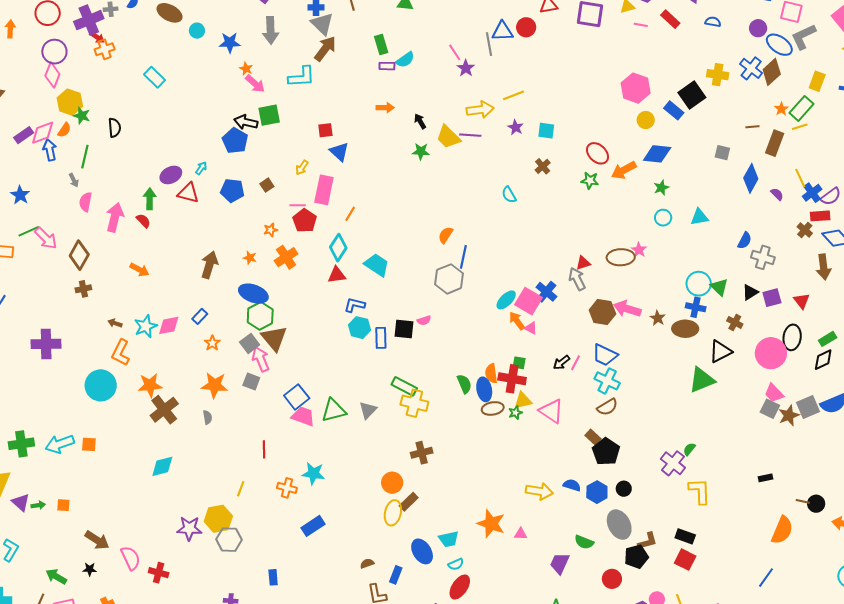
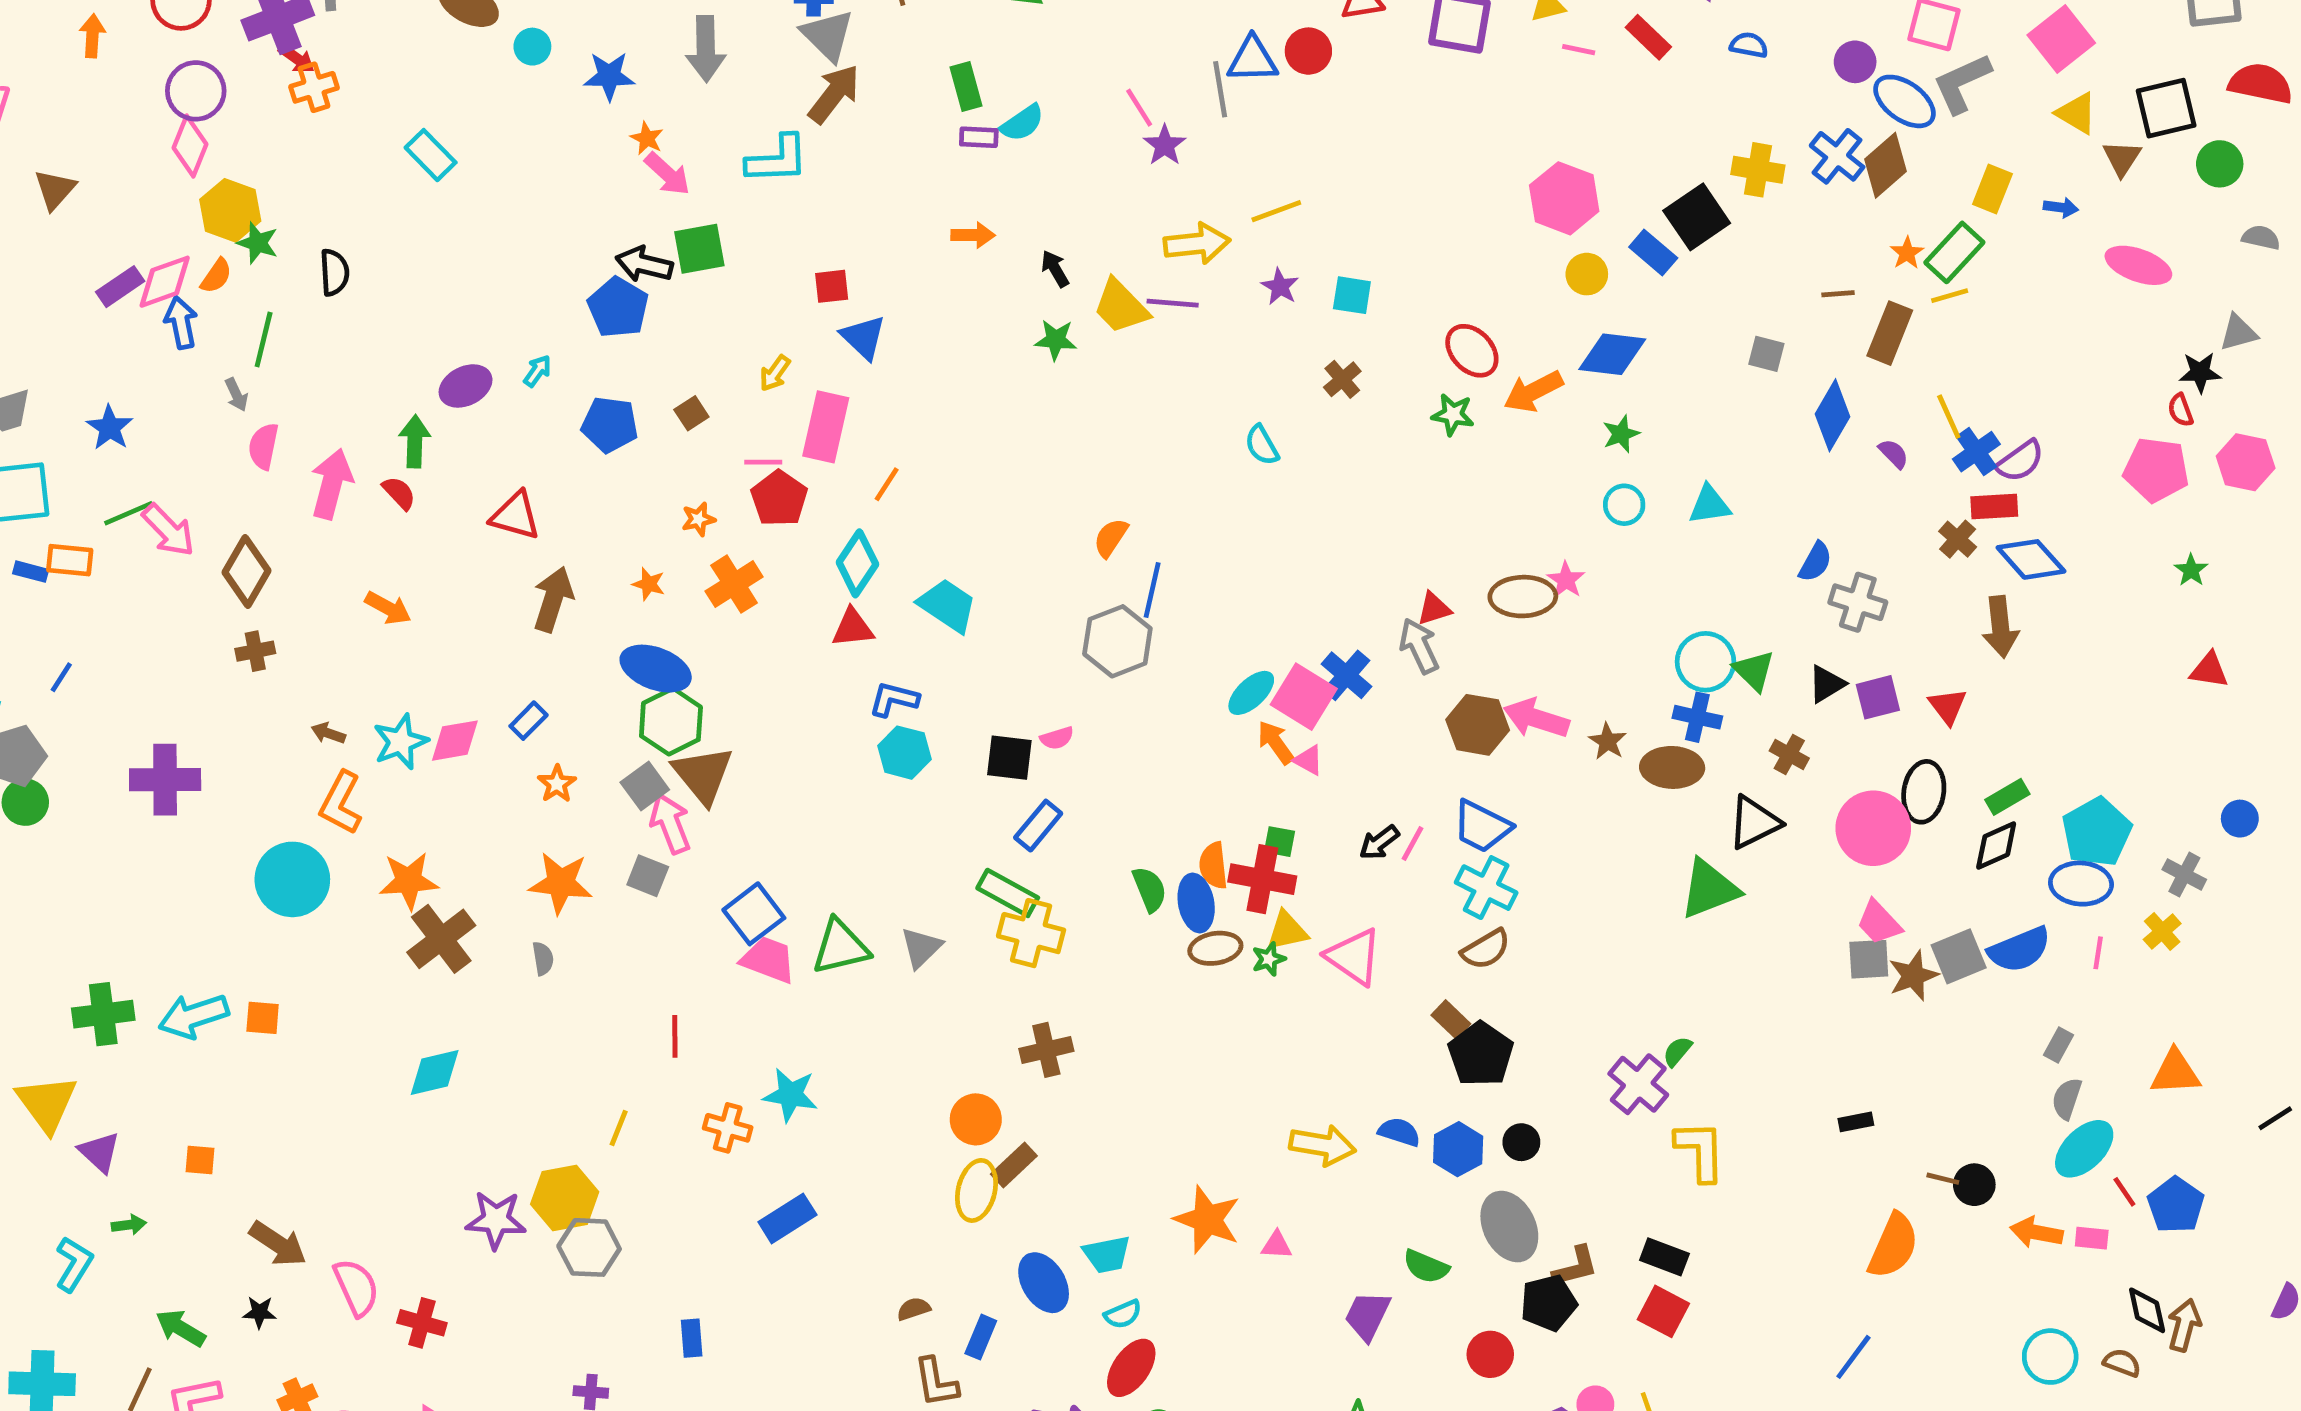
red triangle: (188, 193) -> (515, 516), moved
blue rectangle: (381, 338) -> (1038, 826), moved, turned 40
gray square: (770, 409) -> (1869, 959), turned -30
green arrow: (38, 505) -> (129, 1225), moved

